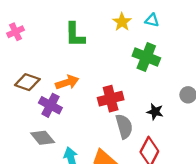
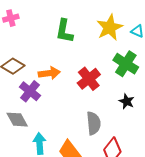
yellow star: (122, 22) -> (110, 28), size x1.5
red cross: (111, 99) -> (89, 79), moved, turned -35
black star: (155, 112) -> (127, 101), moved

